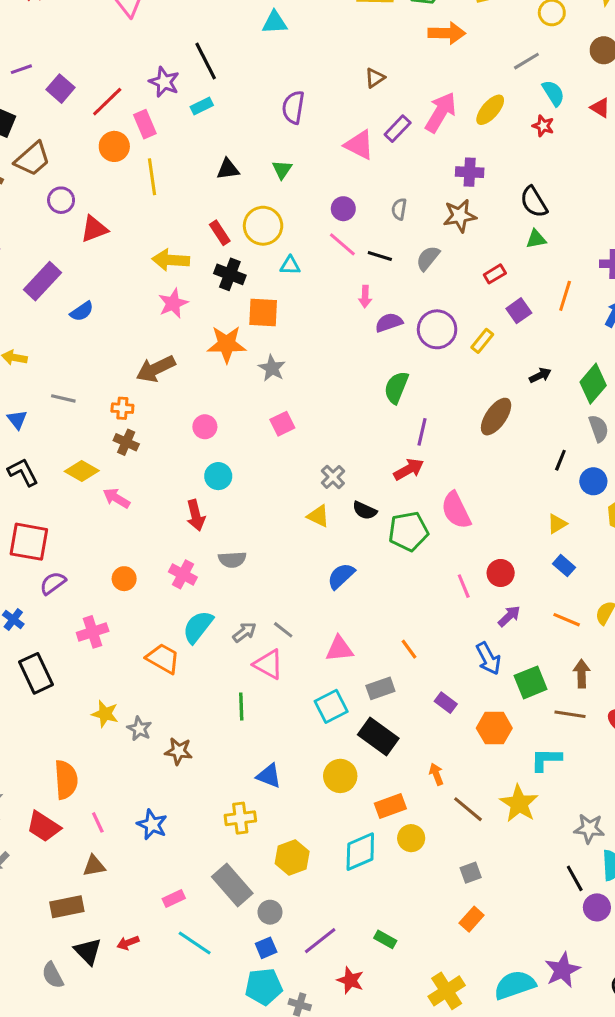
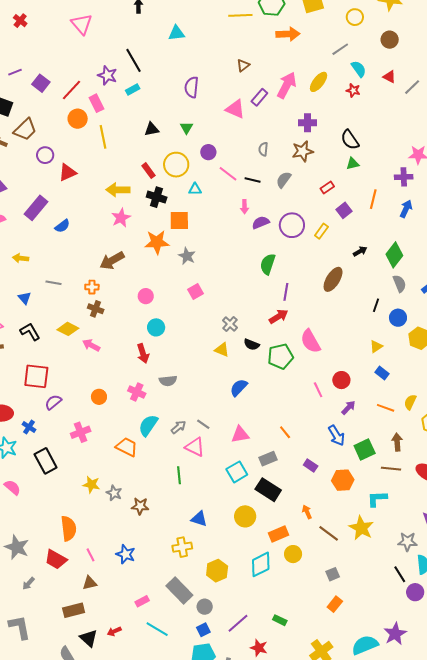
purple circle: (343, 209) -> (208, 152), moved

